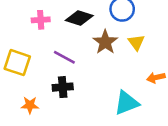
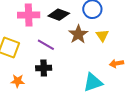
pink cross: (41, 20) -> (29, 15), size x1.5

